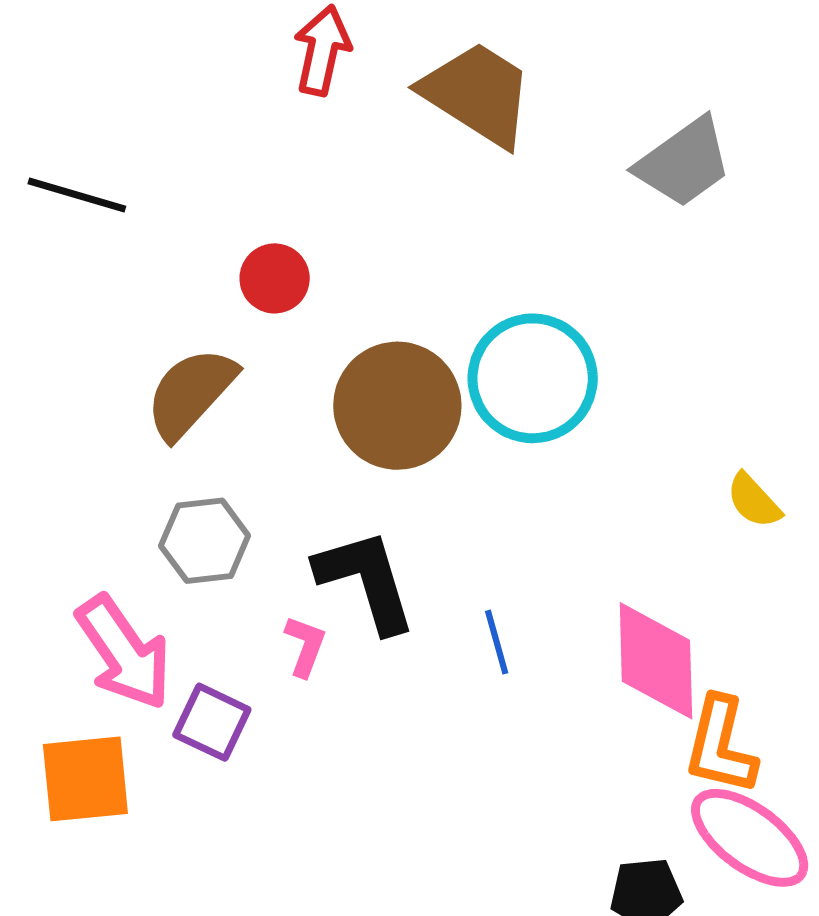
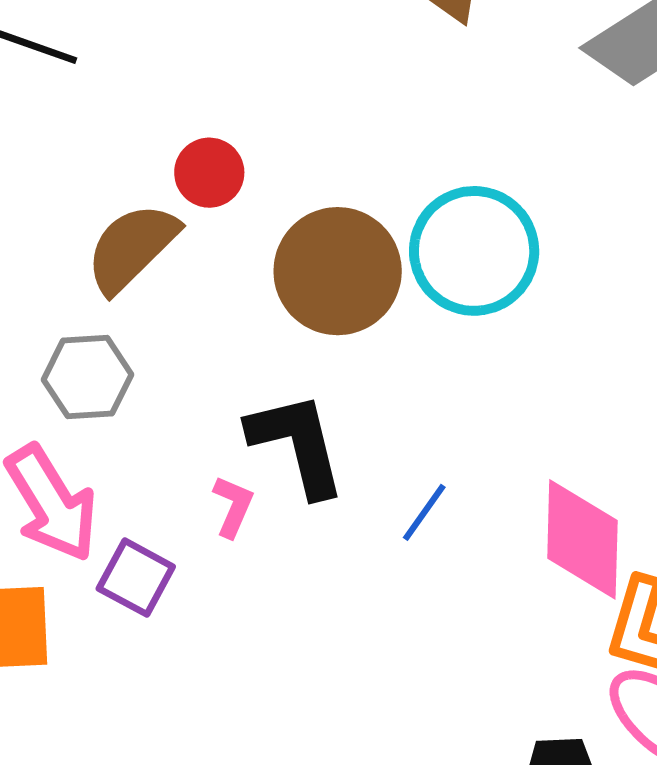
red circle: (275, 278) -> (209, 173), moved
gray hexagon: (205, 541) -> (87, 377), moved
blue line: (497, 642) -> (424, 512), turned 48

